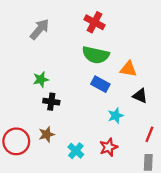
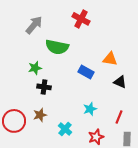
green semicircle: (96, 55) -> (57, 47), moved
cyan star: (116, 116) -> (90, 109), moved
red line: (149, 134) -> (119, 117), moved
red star: (109, 147) -> (96, 137), moved

